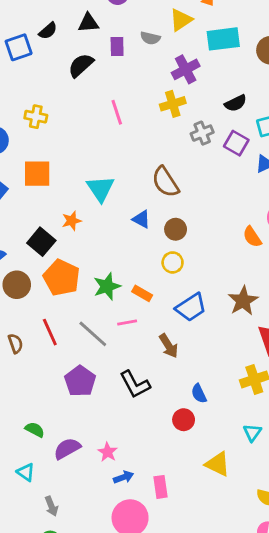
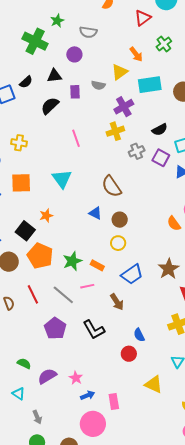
cyan triangle: (100, 189) -> (62, 179), moved

